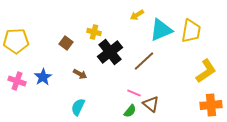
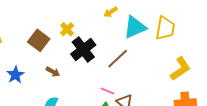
yellow cross: (94, 32) -> (67, 29), turned 32
brown square: (66, 43) -> (39, 40), size x1.5

